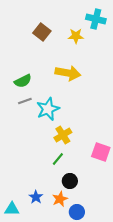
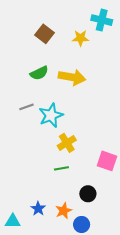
green semicircle: (23, 81) -> (39, 73), moved
green line: (58, 159) -> (61, 168), turned 40
black circle: (70, 181) -> (88, 194), moved

